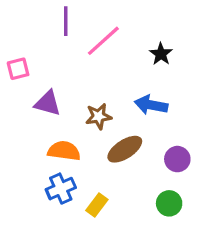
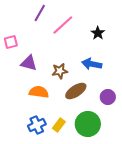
purple line: (66, 21) -> (40, 13), turned 30
blue cross: (61, 189) -> (37, 125), moved
green circle: (169, 203) -> (88, 124), moved, size x1.6

